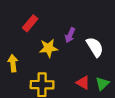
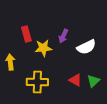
red rectangle: (30, 23) -> (26, 34), moved, turned -56
white semicircle: (95, 47) -> (86, 47), turned 96

